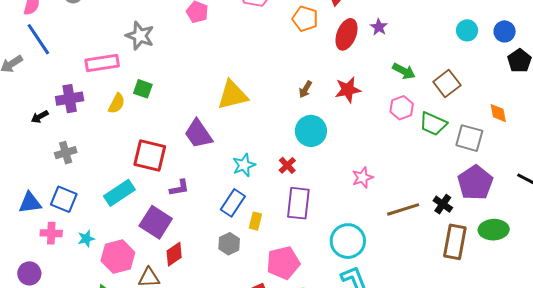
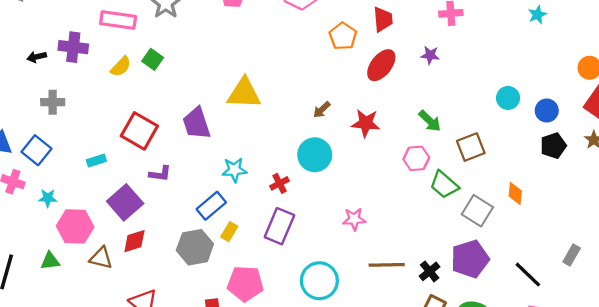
purple star: (379, 27) -> (430, 55), moved, turned 30
cyan rectangle: (119, 193) -> (96, 161), size x0.6
gray hexagon: (229, 244) -> (195, 247), size x1.5

